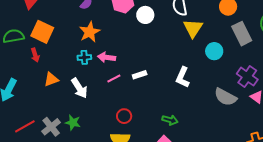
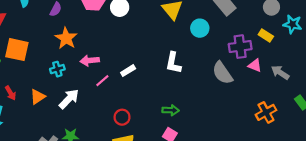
red arrow: (35, 55) -> (11, 93), moved
cyan cross: (84, 57) -> (57, 69), moved
purple cross: (247, 77) -> (240, 47), turned -30
white arrow: (79, 88) -> (69, 99), turned -90
gray semicircle: (225, 97) -> (222, 73), turned 40

